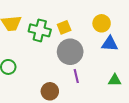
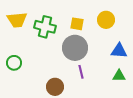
yellow square: (64, 27) -> (77, 24), moved, turned 32
blue triangle: (110, 44) -> (119, 51), moved

